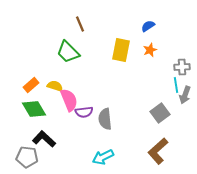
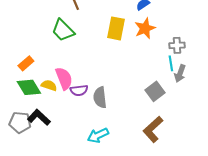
orange star: (150, 50) -> (145, 28), size x1.5
yellow semicircle: (55, 86) -> (49, 85), moved
gray pentagon: (27, 157) -> (20, 122), moved

